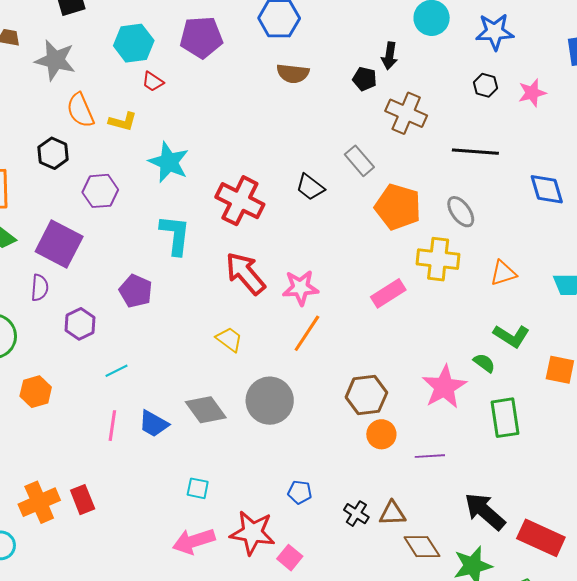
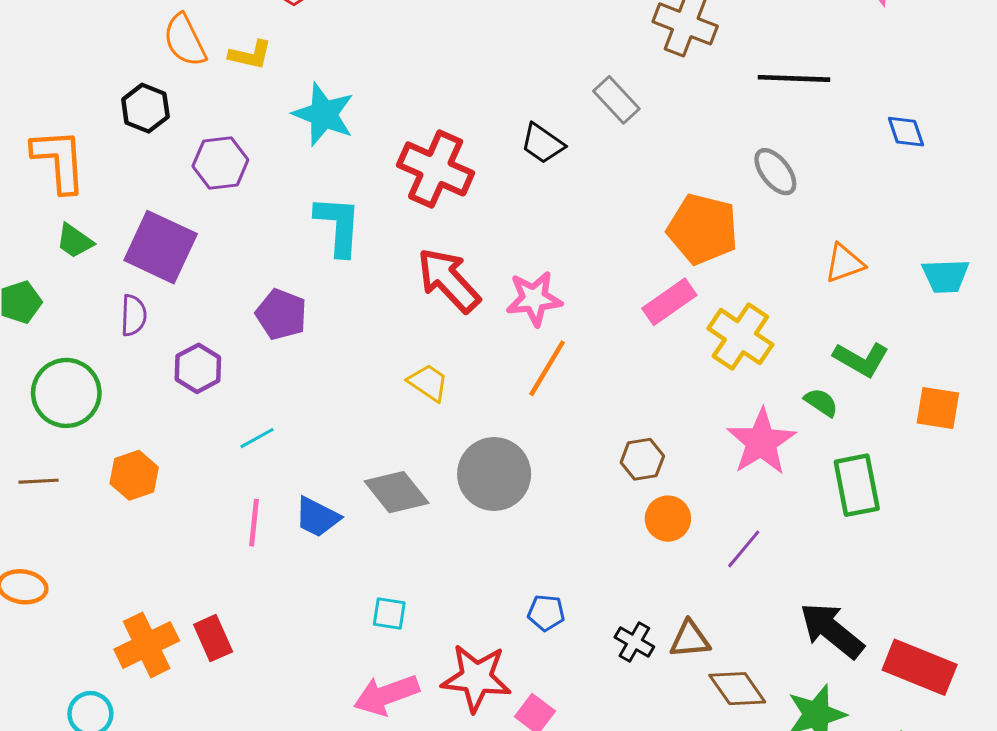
blue diamond: (547, 189) -> (906, 132), size x0.7
orange pentagon: (398, 207) -> (703, 229), moved
yellow cross: (438, 259) -> (740, 337), moved, turned 30
brown hexagon: (366, 395) -> (642, 459), size x0.7
purple line: (430, 456) -> (744, 549), turned -44

